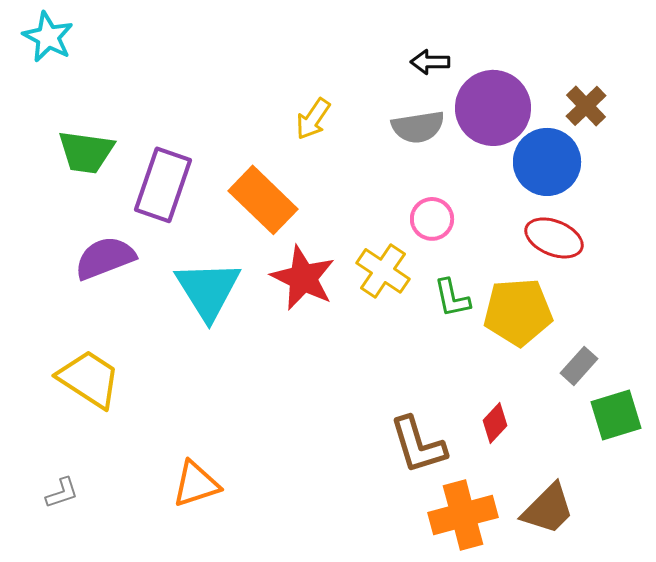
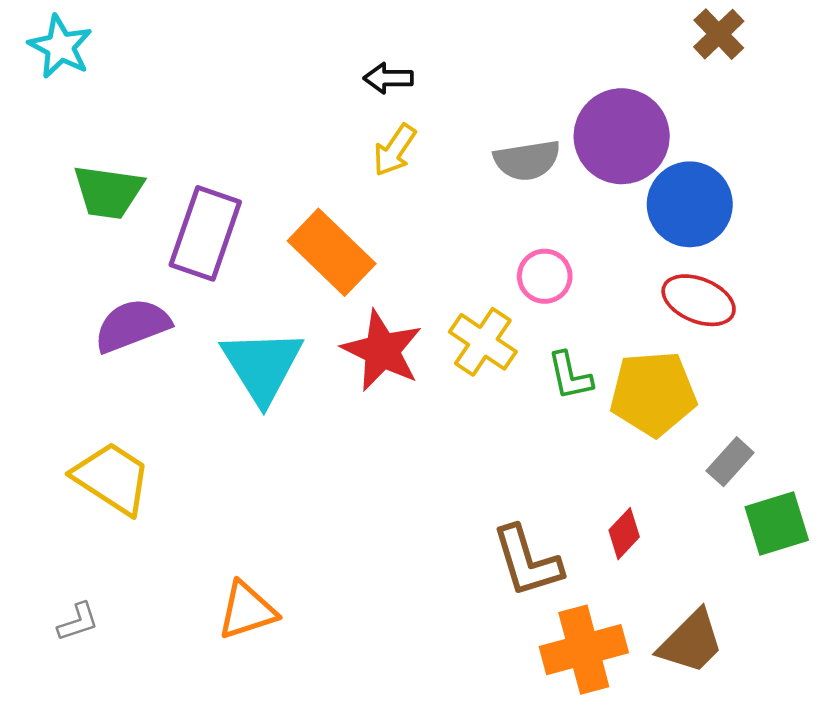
black arrow: (430, 62) -> (388, 78), moved
brown cross: (586, 106) -> (719, 34), moved

